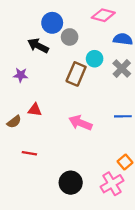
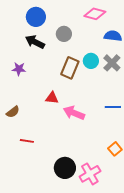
blue circle: (52, 23) -> (36, 17), moved
cyan circle: (95, 59) -> (91, 61), moved
red triangle: (35, 110) -> (52, 98), moved
pink cross: (112, 184) -> (90, 174), moved

